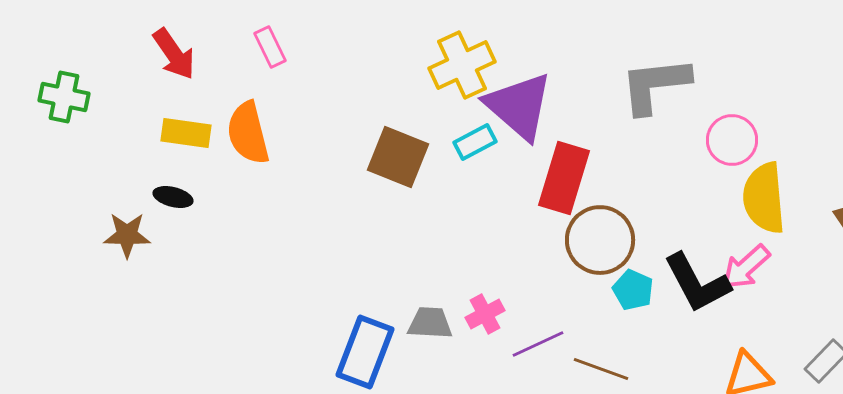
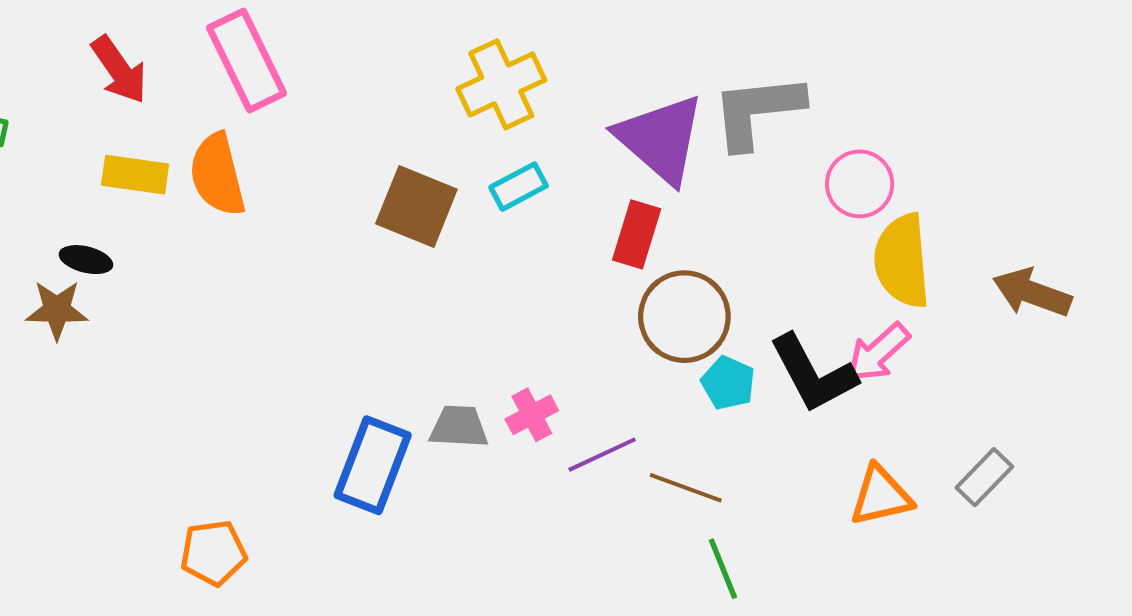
pink rectangle: (270, 47) -> (247, 61), size x1.8
purple triangle: (519, 106) -> (661, 139), moved
red rectangle: (564, 178) -> (637, 234), size x0.7
black ellipse: (173, 197) -> (86, 260), moved

